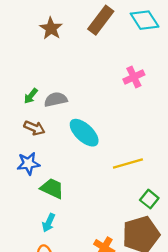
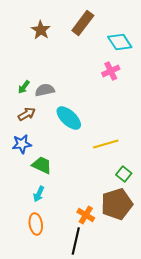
cyan diamond: (145, 20) -> (120, 42), moved
brown arrow: (34, 128) -> (27, 114), turned -54

